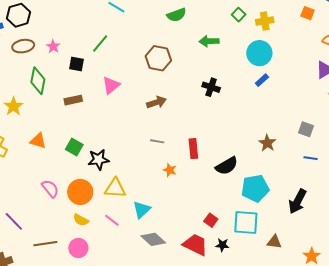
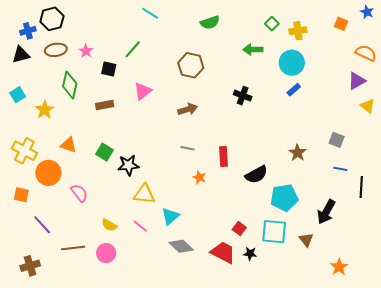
green arrow: (209, 41) -> (253, 50), moved
orange circle: (80, 192) -> (48, 173), moved
brown triangle: (274, 242) -> (306, 240), moved, turned 42

